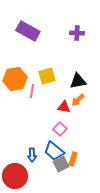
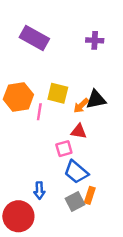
yellow square: (47, 76) -> (58, 93), turned 30
orange arrow: (78, 100) -> (81, 106), moved
pink square: (60, 129) -> (64, 149), moved, turned 32
blue trapezoid: (54, 151) -> (76, 172), moved

